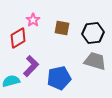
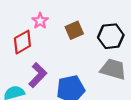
brown square: (62, 28) -> (74, 30), turned -35

